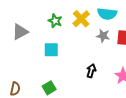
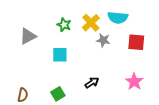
gray star: (103, 36) -> (103, 40), moved
black arrow: (91, 71) -> (92, 83), moved, turned 40

